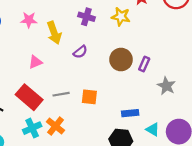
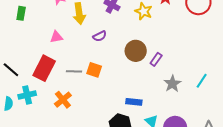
red rectangle: (29, 97) -> (44, 68), turned 65
orange square: (89, 97) -> (94, 70), moved
cyan cross: (32, 128) -> (27, 95), moved

